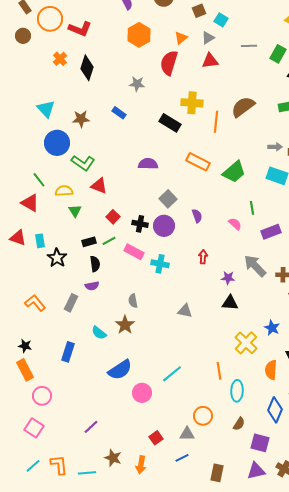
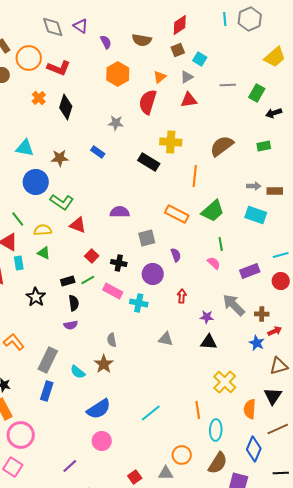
cyan triangle: (46, 109) -> (25, 148), turned -36
orange line: (216, 122) -> (195, 176), moved
orange rectangle: (198, 162) -> (177, 214), moved
purple semicircle: (148, 164) -> (120, 212), moved
gray square: (168, 199) -> (147, 238), turned 30
green line: (252, 208) -> (221, 244), moved
green triangle: (75, 211) -> (44, 253), moved, turned -32
purple circle: (164, 226) -> (153, 274), moved
cyan rectangle: (40, 241) -> (19, 263), moved
gray rectangle: (71, 303) -> (48, 360), moved, size x1.4
gray triangle: (185, 311) -> (166, 339), moved
blue star: (272, 328) -> (257, 343), moved
pink circle: (142, 393) -> (102, 441), moved
pink circle: (42, 396) -> (21, 435), size x1.4
brown semicircle: (239, 424) -> (218, 463), size x1.6

